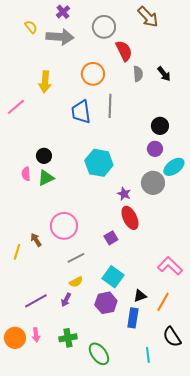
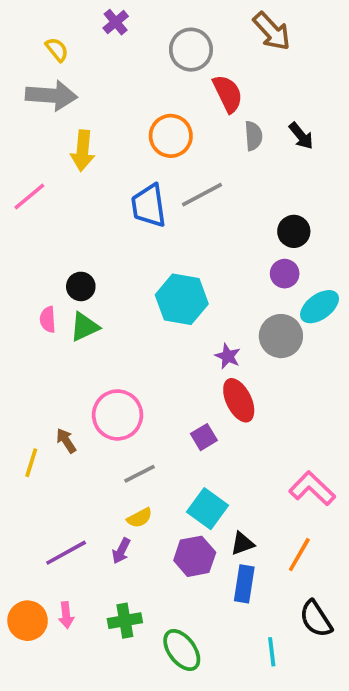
gray arrow: (60, 37) -> (51, 95), moved
gray line: (110, 106) -> (202, 195), turned 60
black triangle: (140, 296) -> (242, 544), moved

